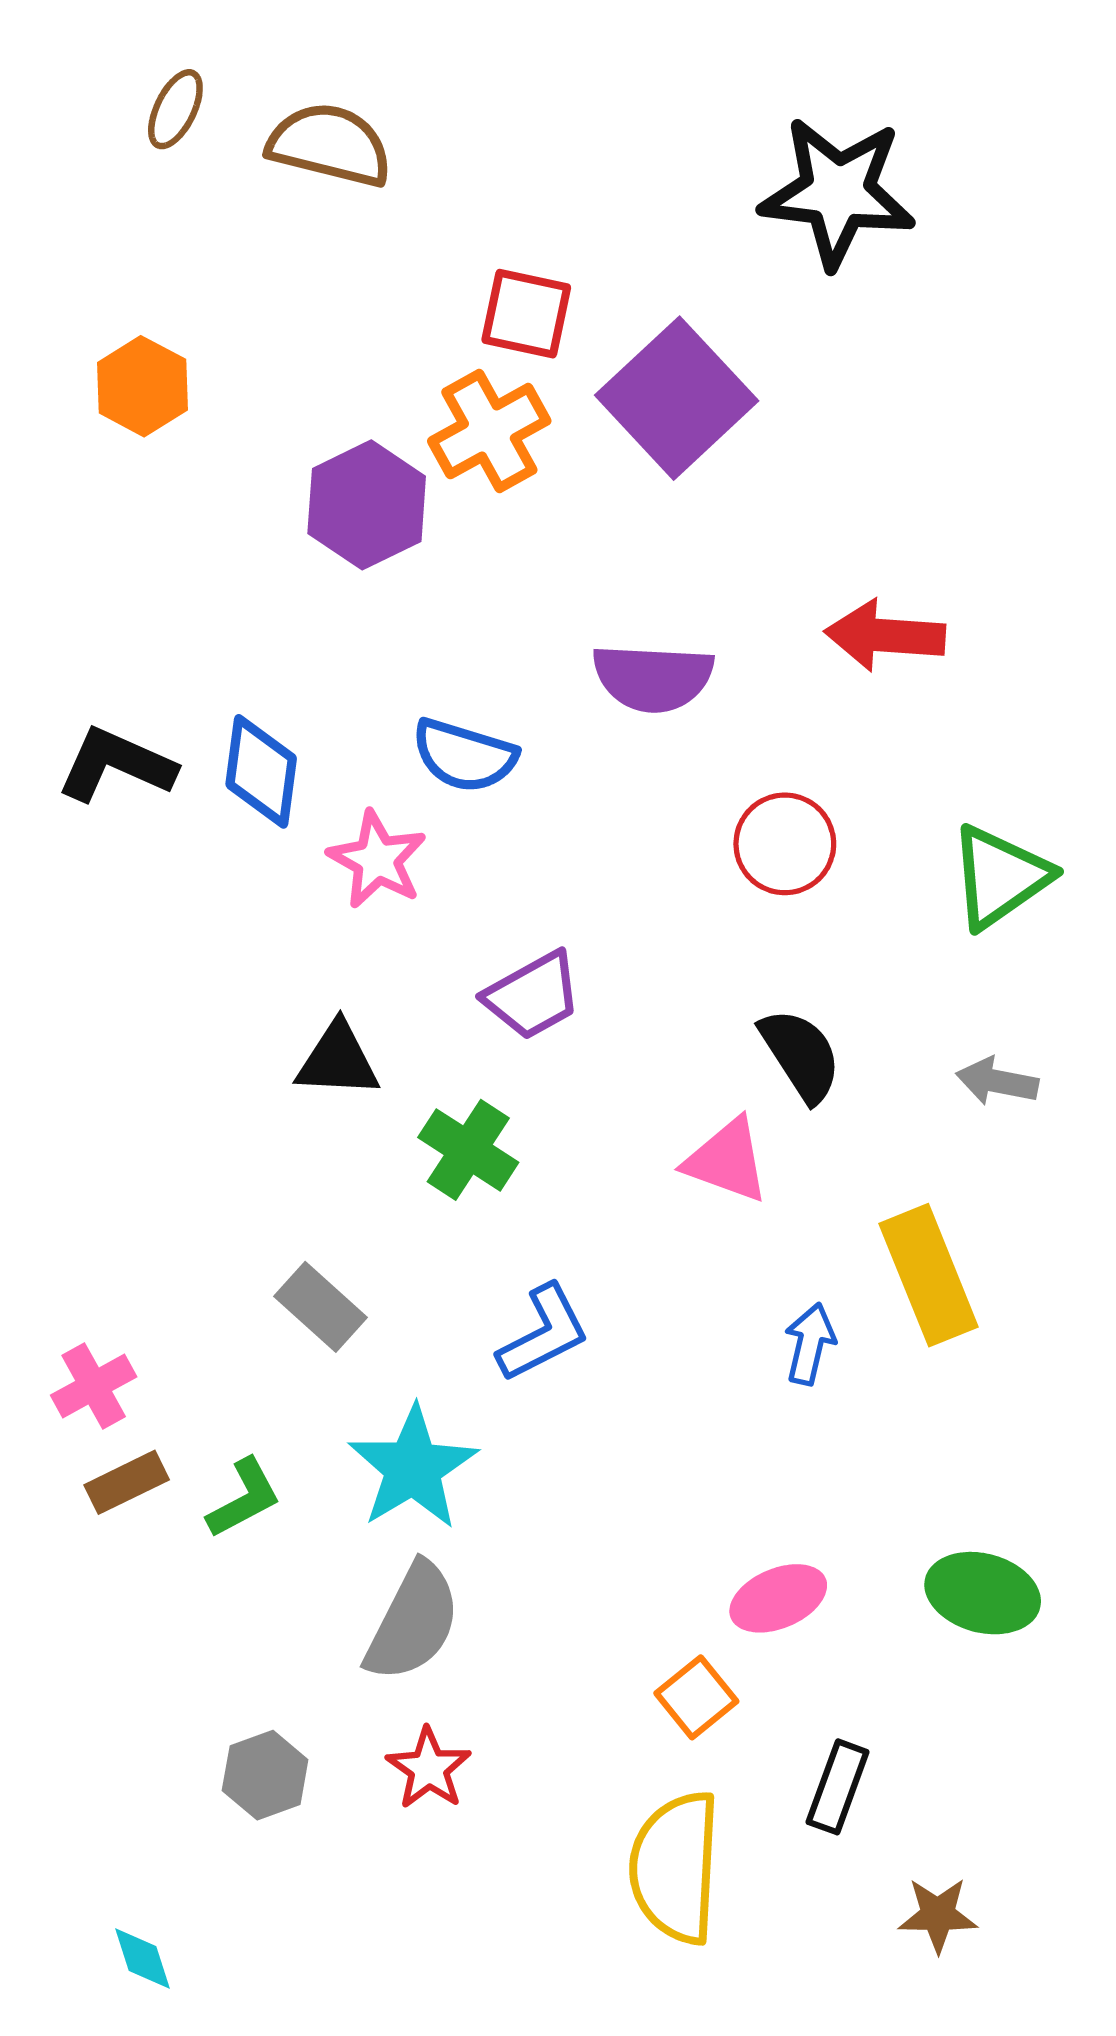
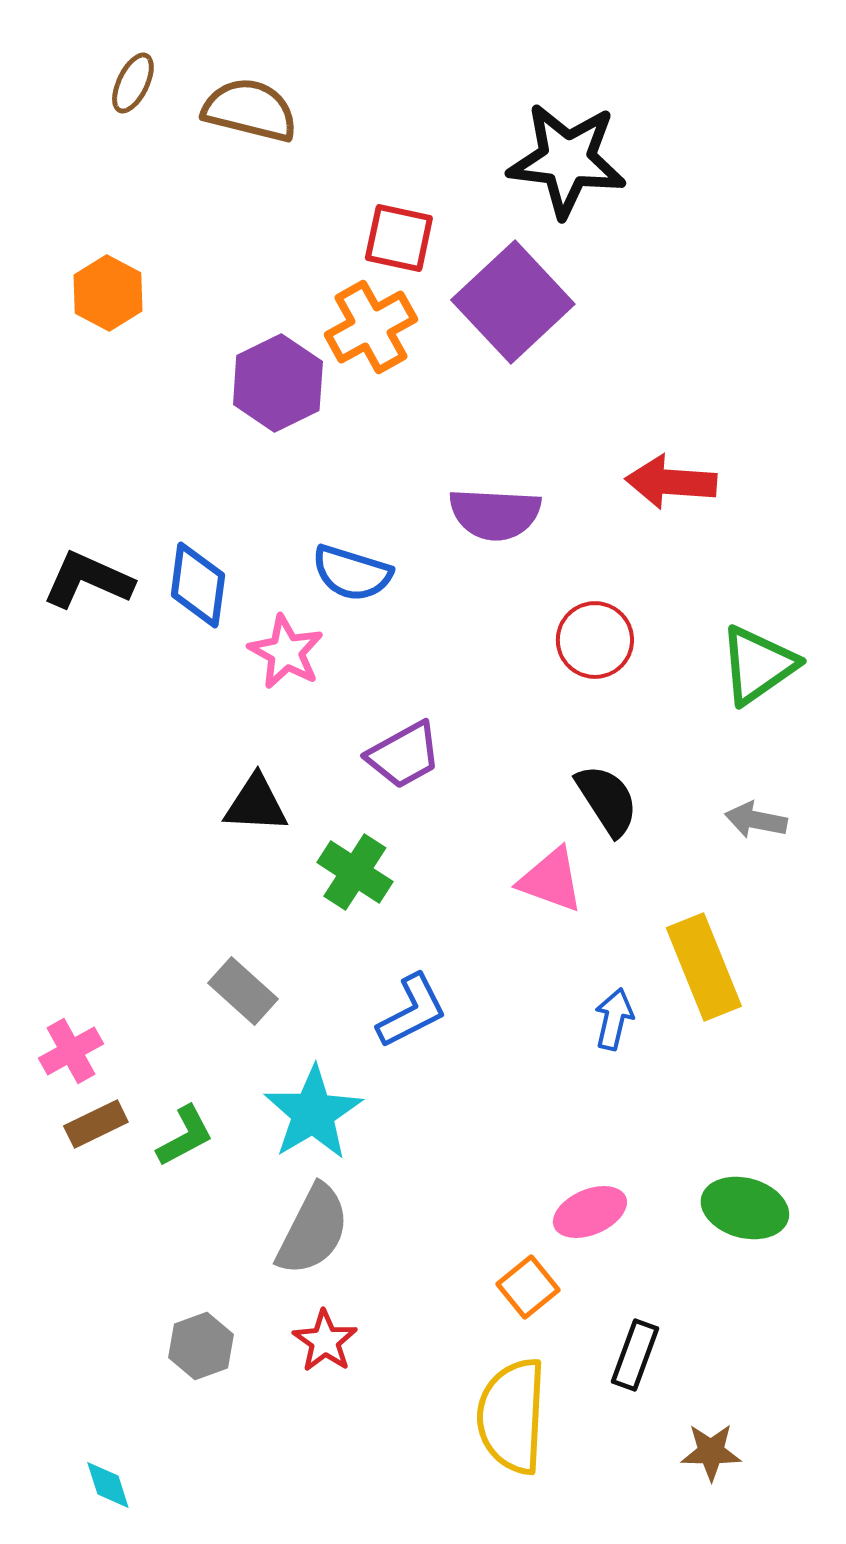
black star: (838, 192) -> (567, 160), moved

